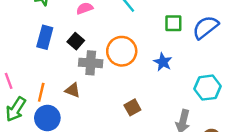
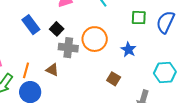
blue semicircle: (206, 27) -> (165, 22), turned -30
blue rectangle: (45, 37) -> (31, 25), turned -54
brown square: (132, 107) -> (114, 79), moved, turned -32

